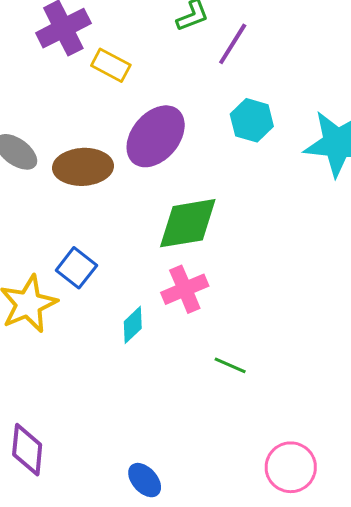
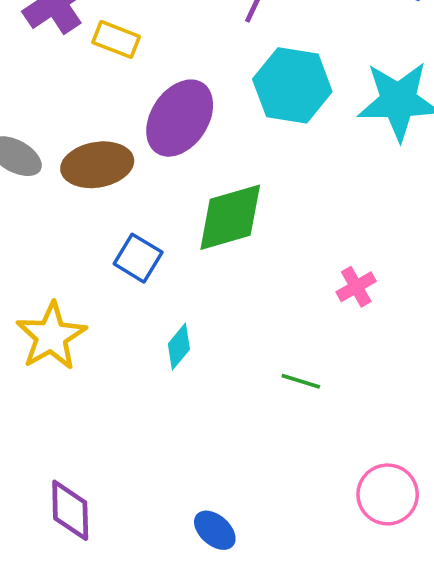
cyan hexagon: (252, 120) -> (292, 85), size x1.5
blue square: (76, 268) -> (138, 258), moved
pink cross: (185, 289) -> (356, 287), moved, size x0.7

